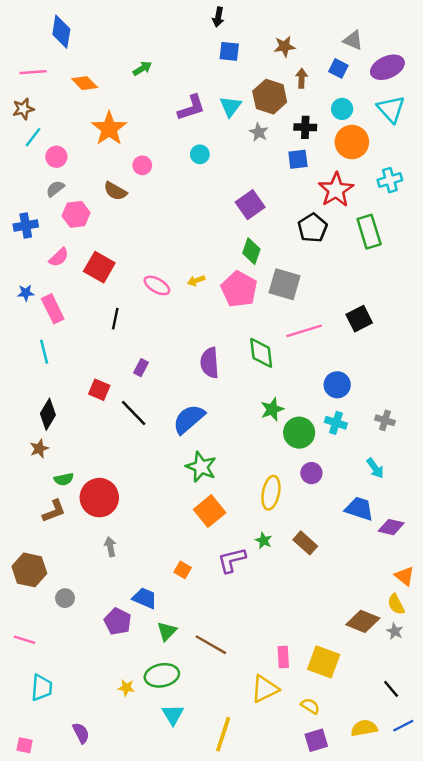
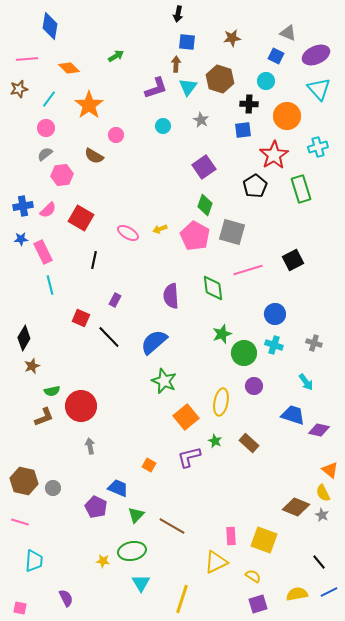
brown arrow: (302, 78) -> (176, 64), moved
cyan circle: (342, 109) -> (266, 81), moved
gray star: (259, 132) -> (201, 120), moved
cyan line: (33, 137) -> (49, 99), moved
blue cross: (26, 225) -> (23, 206), moved
cyan line: (44, 352) -> (50, 285), moved
black diamond: (48, 414) -> (24, 338), moved
orange square: (210, 511) -> (186, 417), moved
brown hexagon: (29, 570) -> (24, 481), moved

